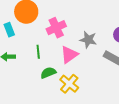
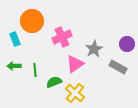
gray star: (88, 40) -> (94, 49), turned 30
green line: (38, 52) -> (35, 70), moved

